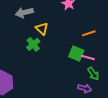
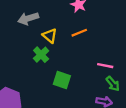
orange line: (89, 33) -> (79, 33), moved
green square: (76, 54) -> (62, 80), moved

